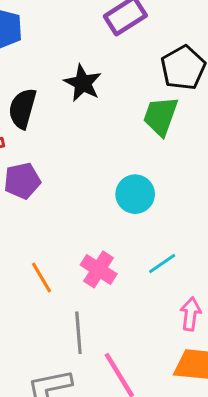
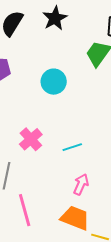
cyan circle: (135, 194) -> (54, 82), moved

